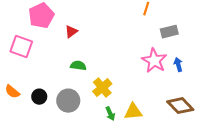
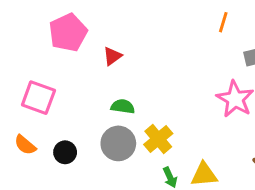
pink square: (21, 47) -> (38, 98), moved
gray circle: (68, 101) -> (118, 143), moved

